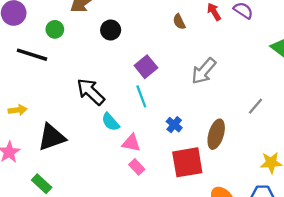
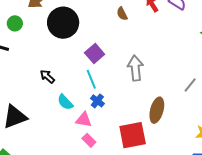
black circle: (111, 30) -> (63, 23), size x1.8
gray arrow: (204, 71) -> (135, 68), moved, turned 135
black arrow: (91, 92) -> (47, 76), size x0.6
blue cross: (174, 125) -> (97, 101), moved

